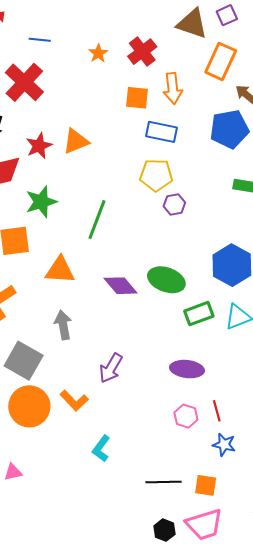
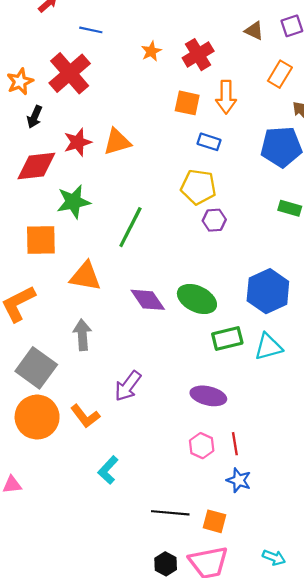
brown triangle: (192, 24) -> (254, 31), size x0.6
orange rectangle: (221, 61) -> (280, 74), size x0.7
blue rectangle: (161, 132) -> (209, 142), size x0.7

